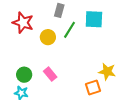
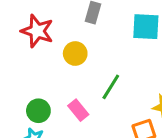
green line: (70, 30) -> (111, 87), moved

